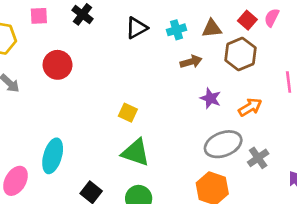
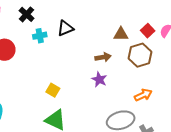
cyan cross: (176, 30) -> (40, 36), moved
purple star: (210, 98) -> (99, 79), moved

